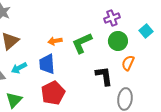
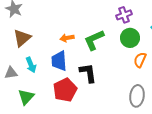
cyan arrow: (19, 68) -> (31, 65), turned -84
black L-shape: (104, 76) -> (88, 73), moved

